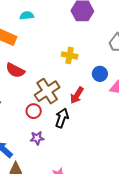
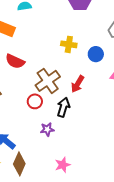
blue circle: (100, 74) -> (96, 54), moved
purple star: (37, 138) -> (47, 129), moved

